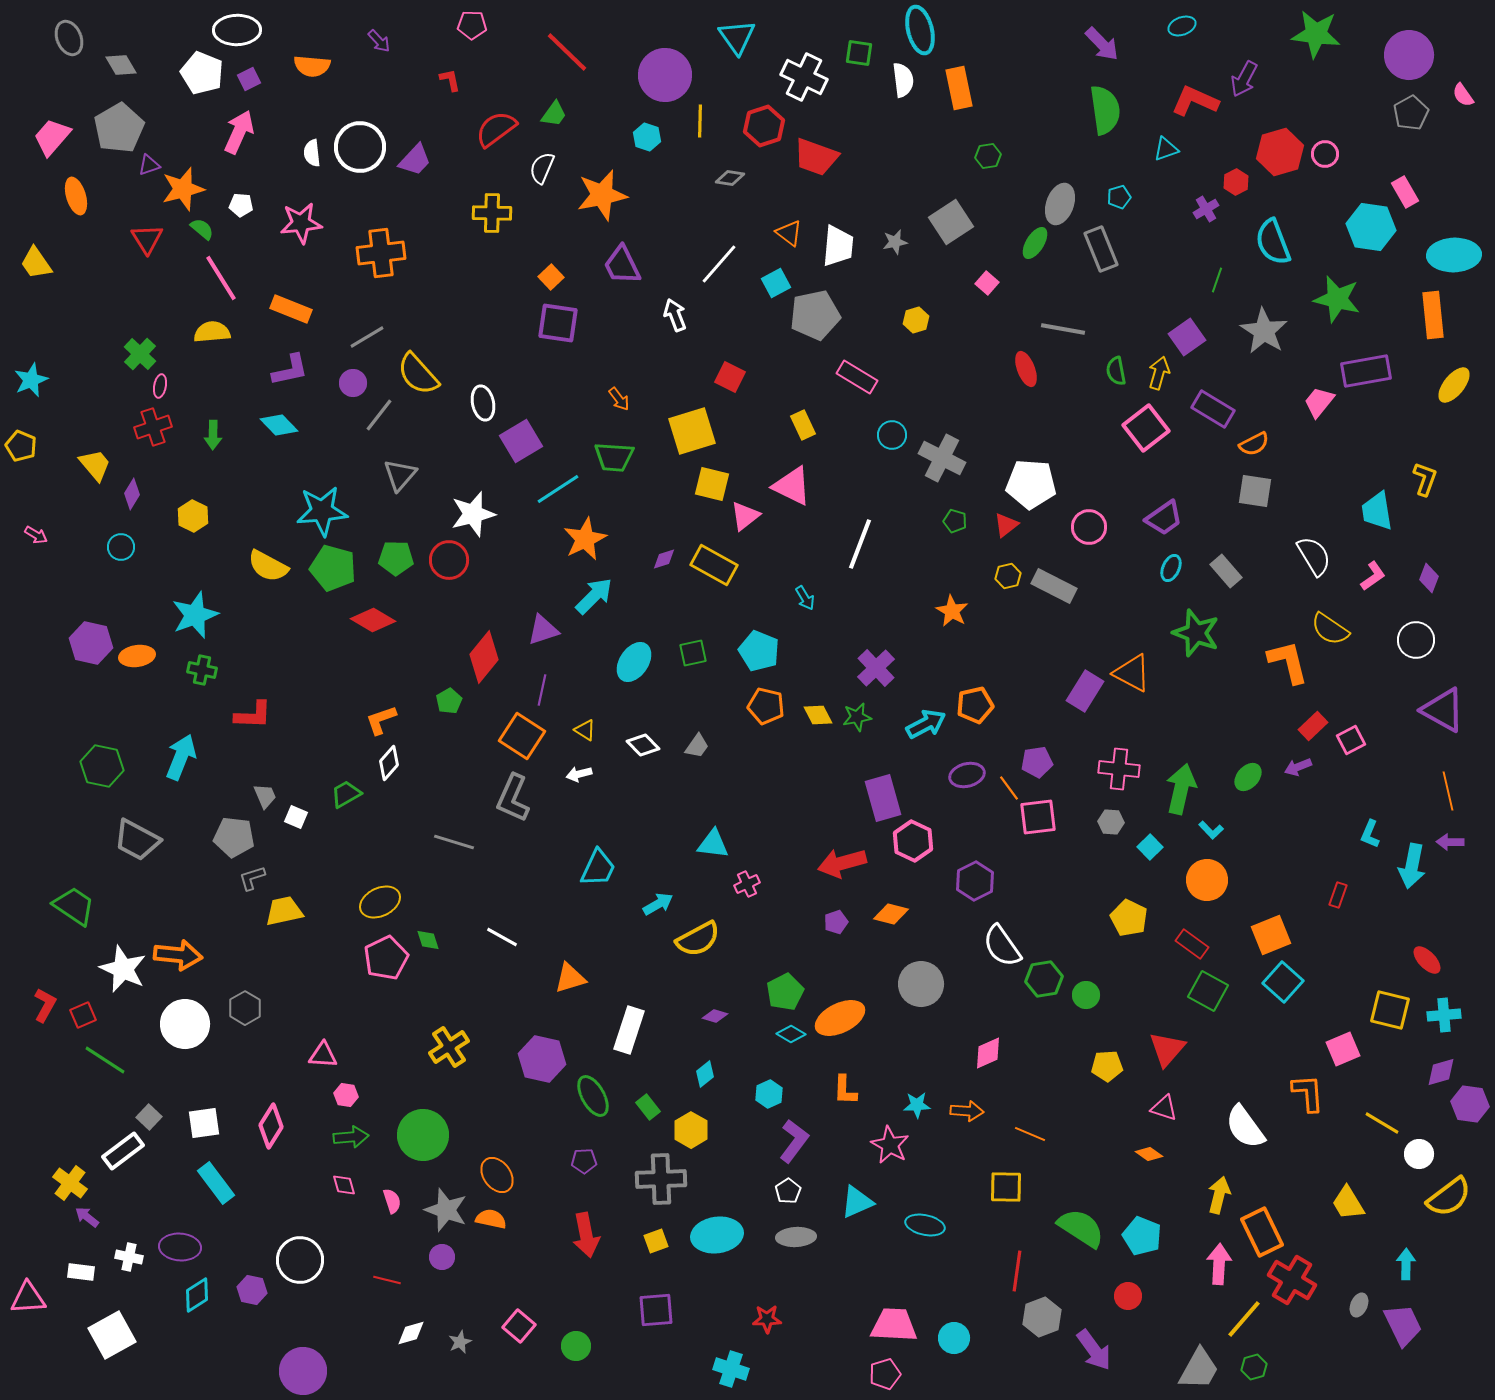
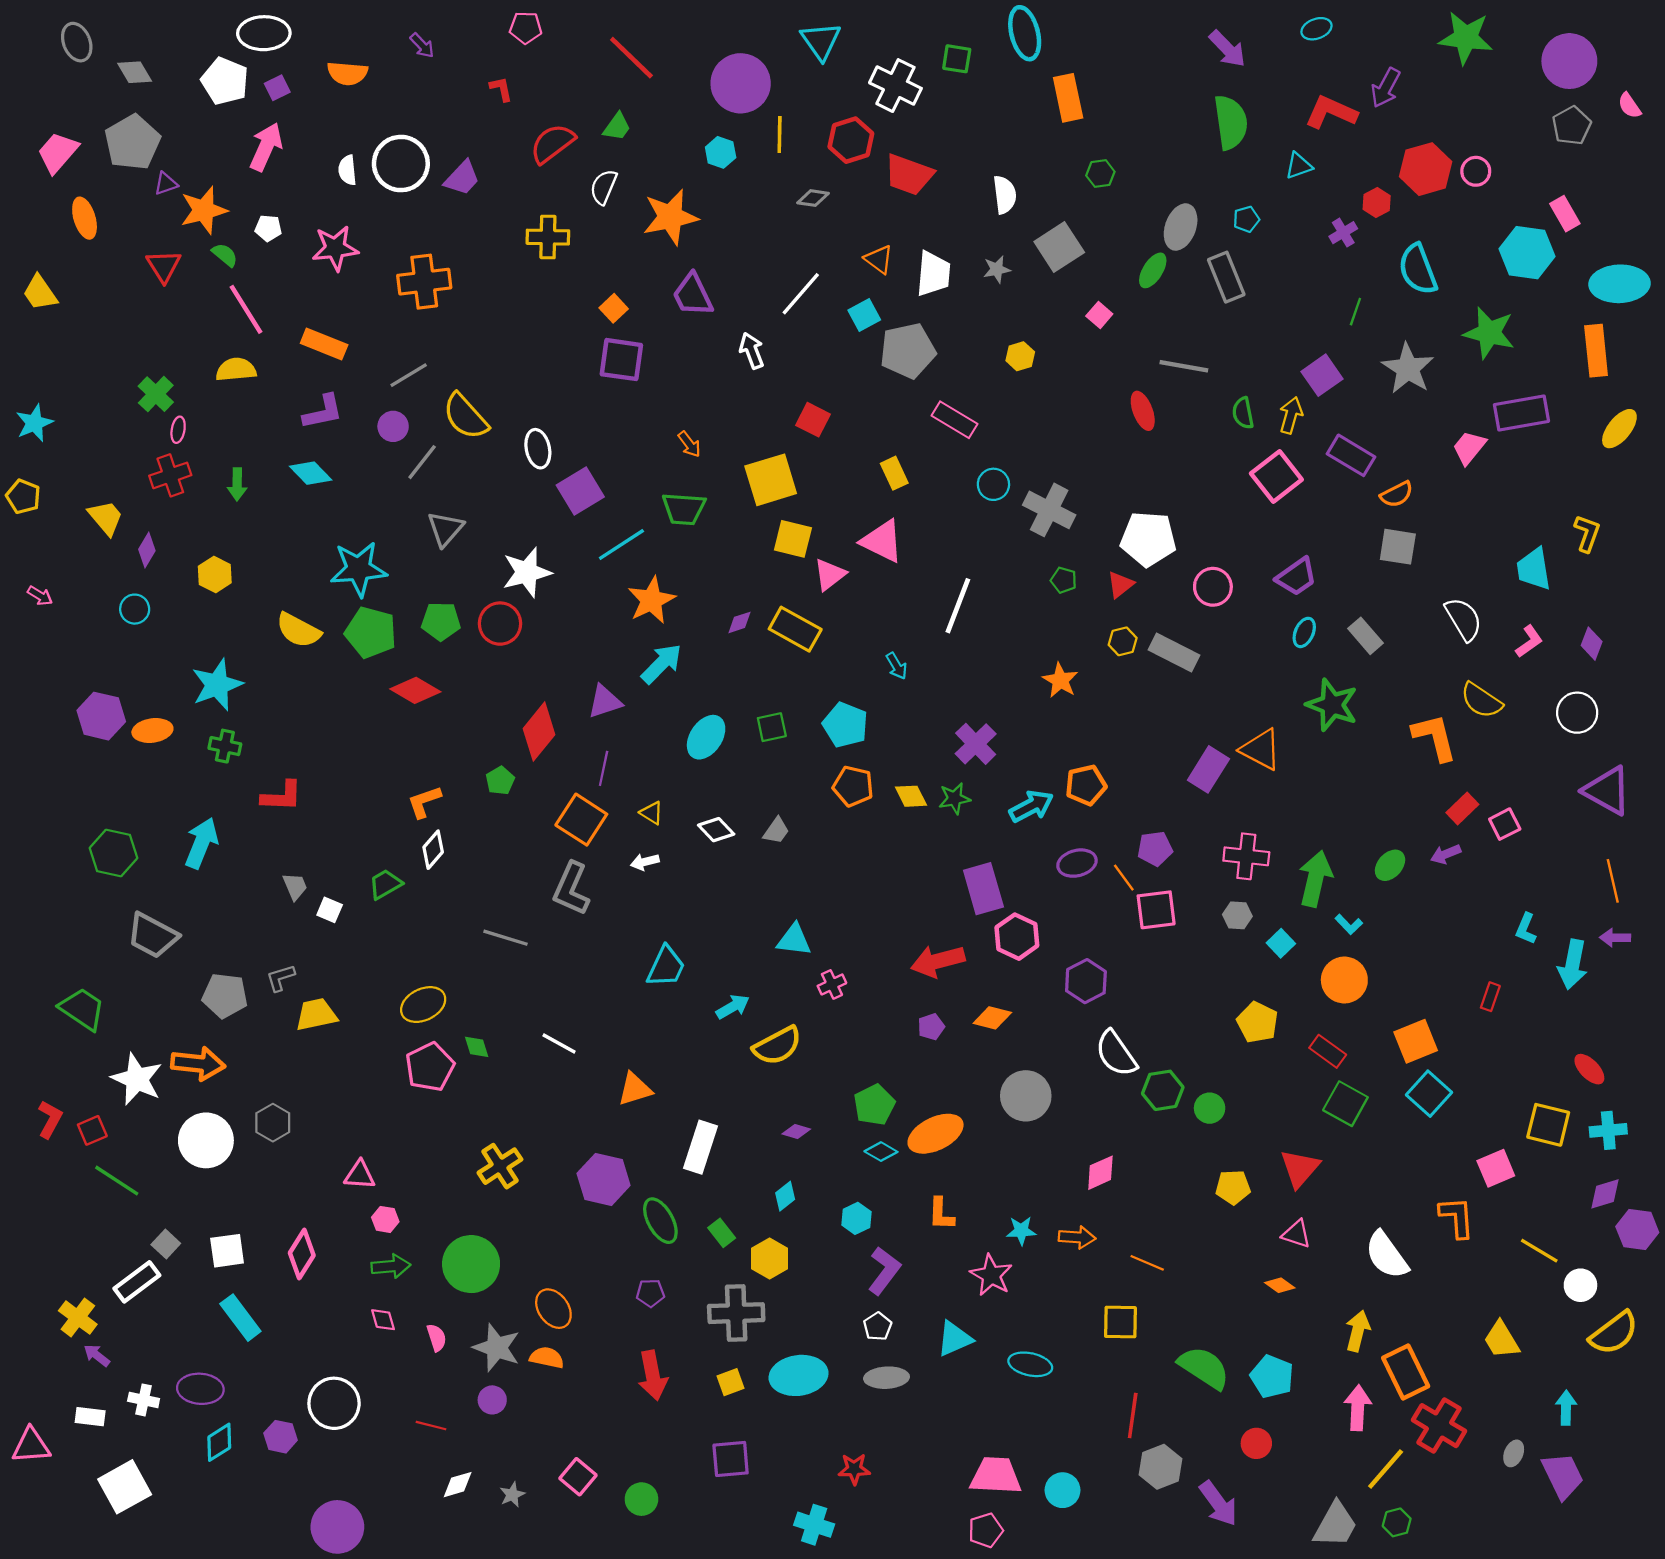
white semicircle: (903, 80) -> (1005, 195), moved
gray pentagon: (234, 837) -> (225, 996), moved

